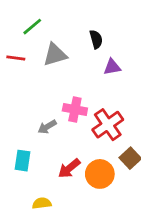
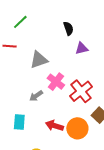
gray triangle: (55, 55) -> (39, 60), moved
pink cross: (75, 109) -> (56, 82), turned 30
red arrow: (69, 168) -> (54, 126), turned 60

